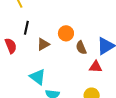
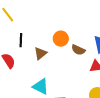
brown semicircle: (81, 48) -> (78, 50), turned -32

